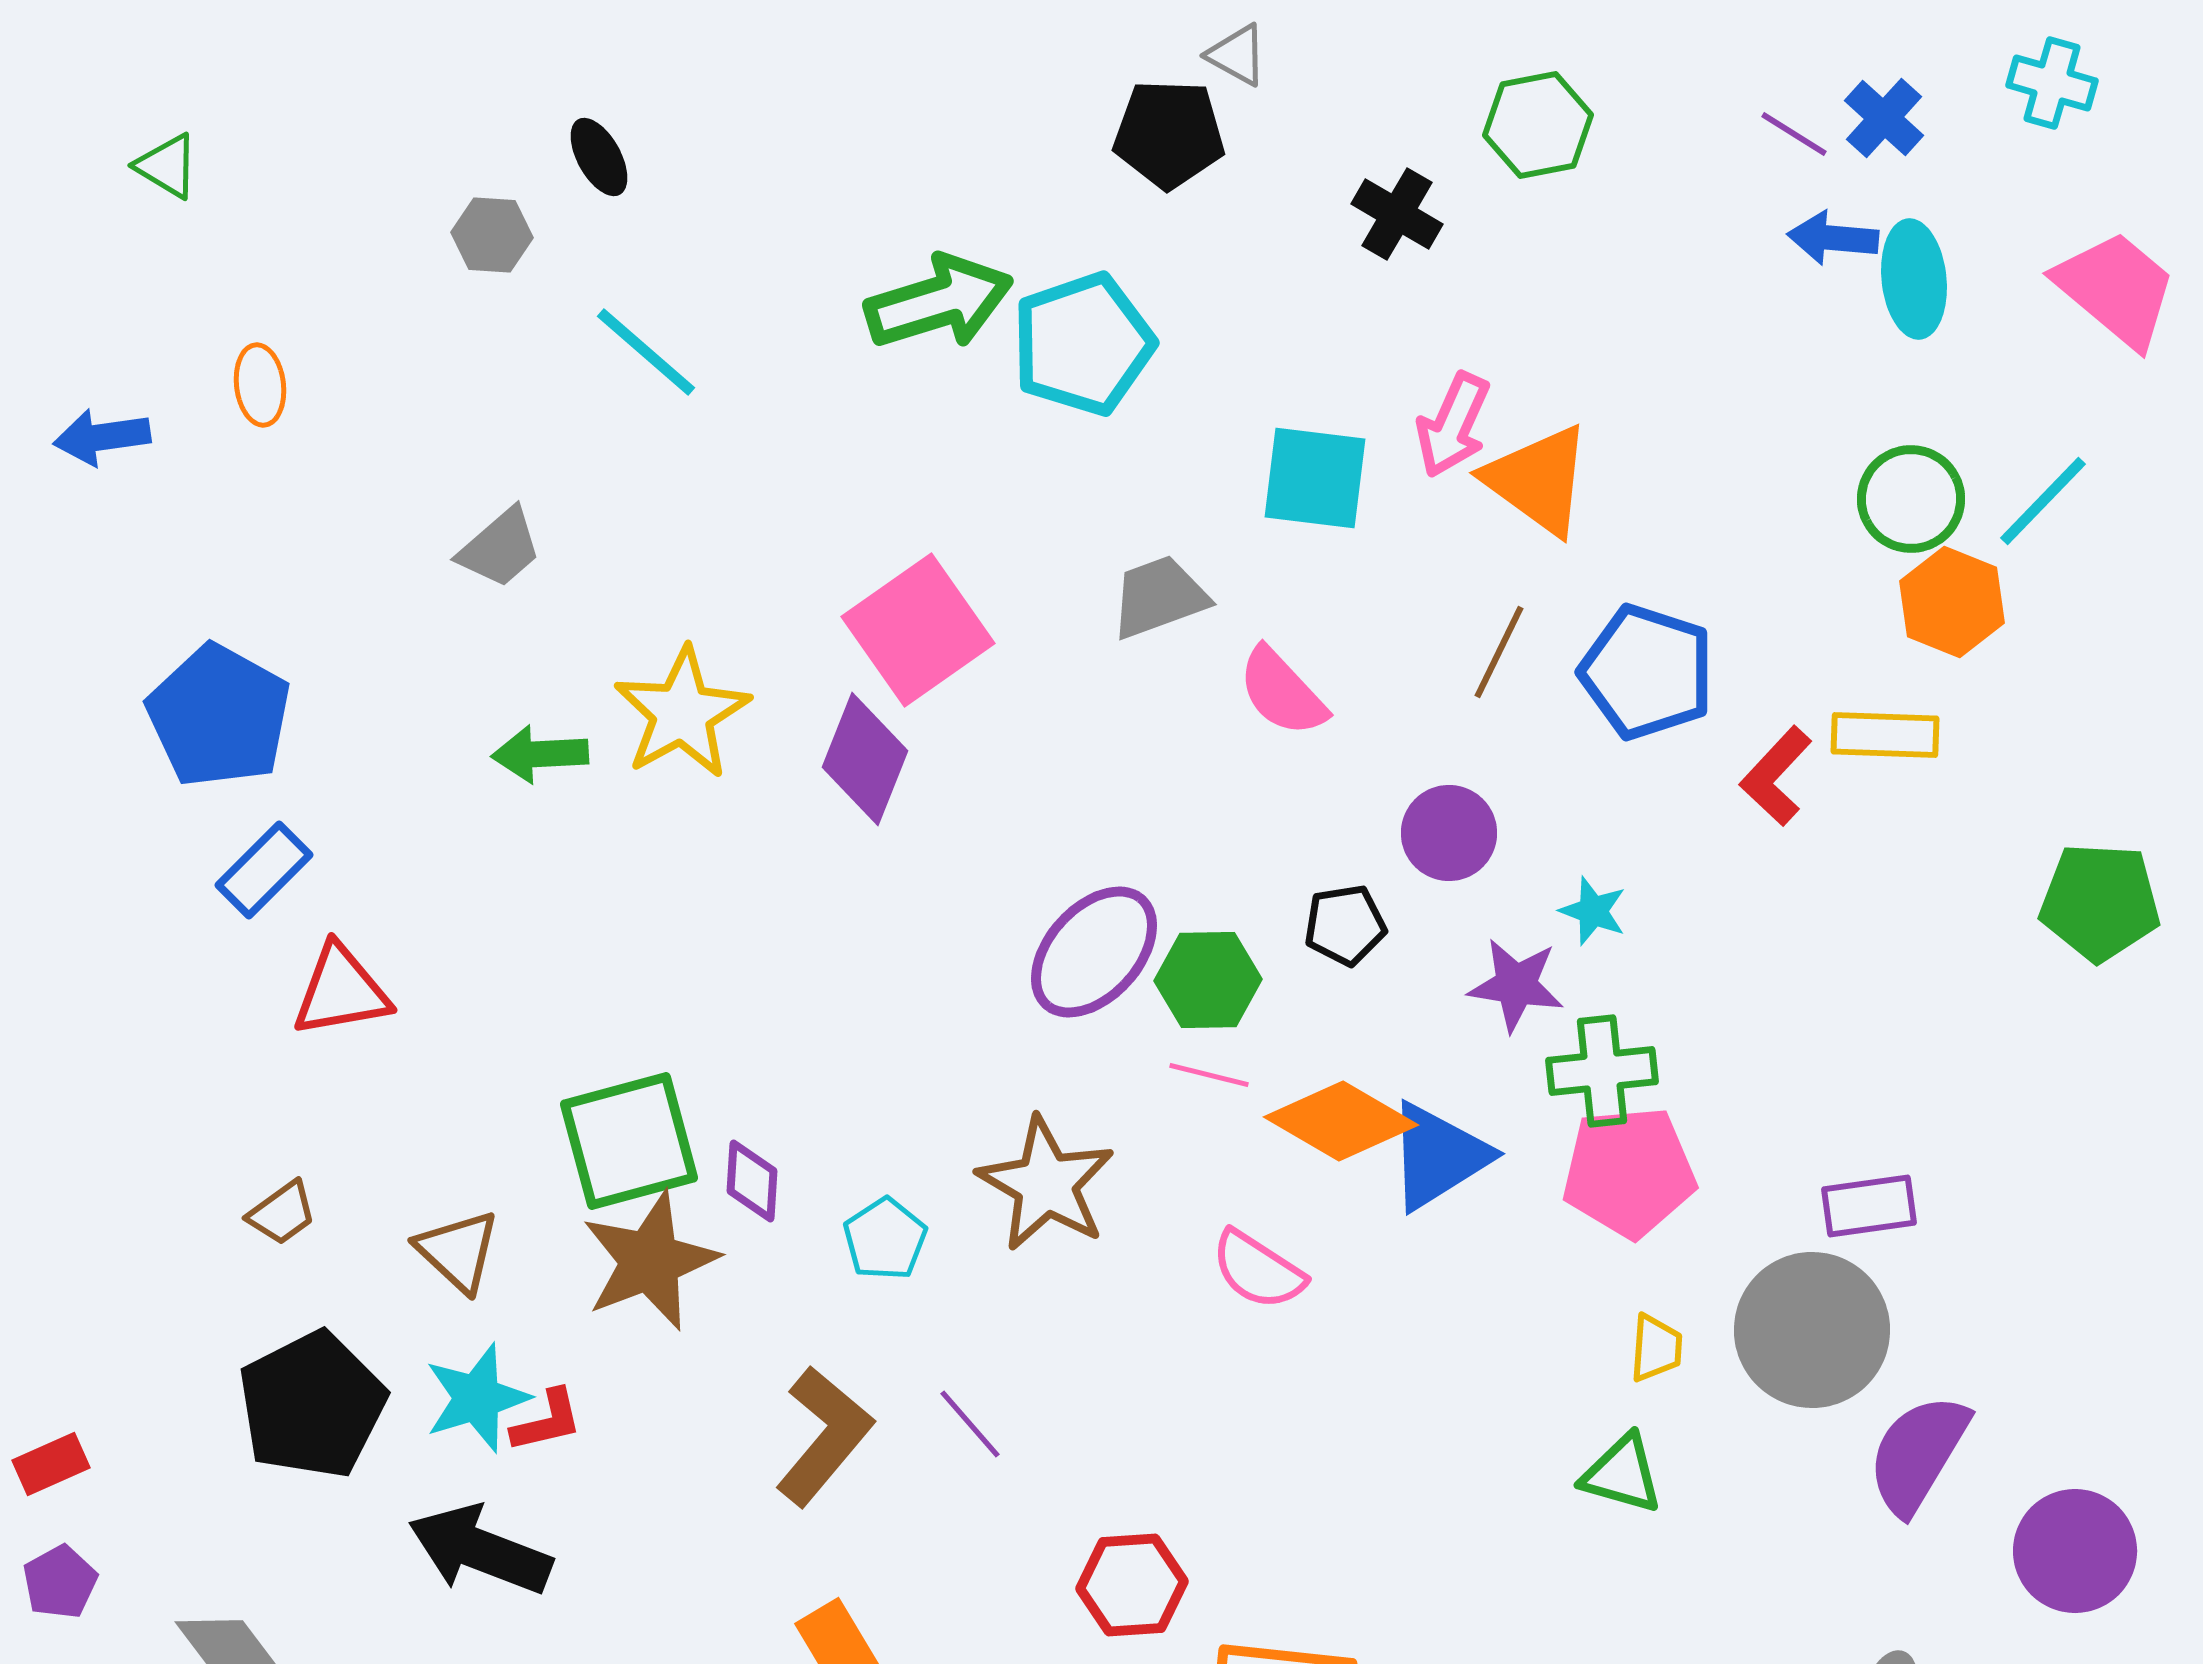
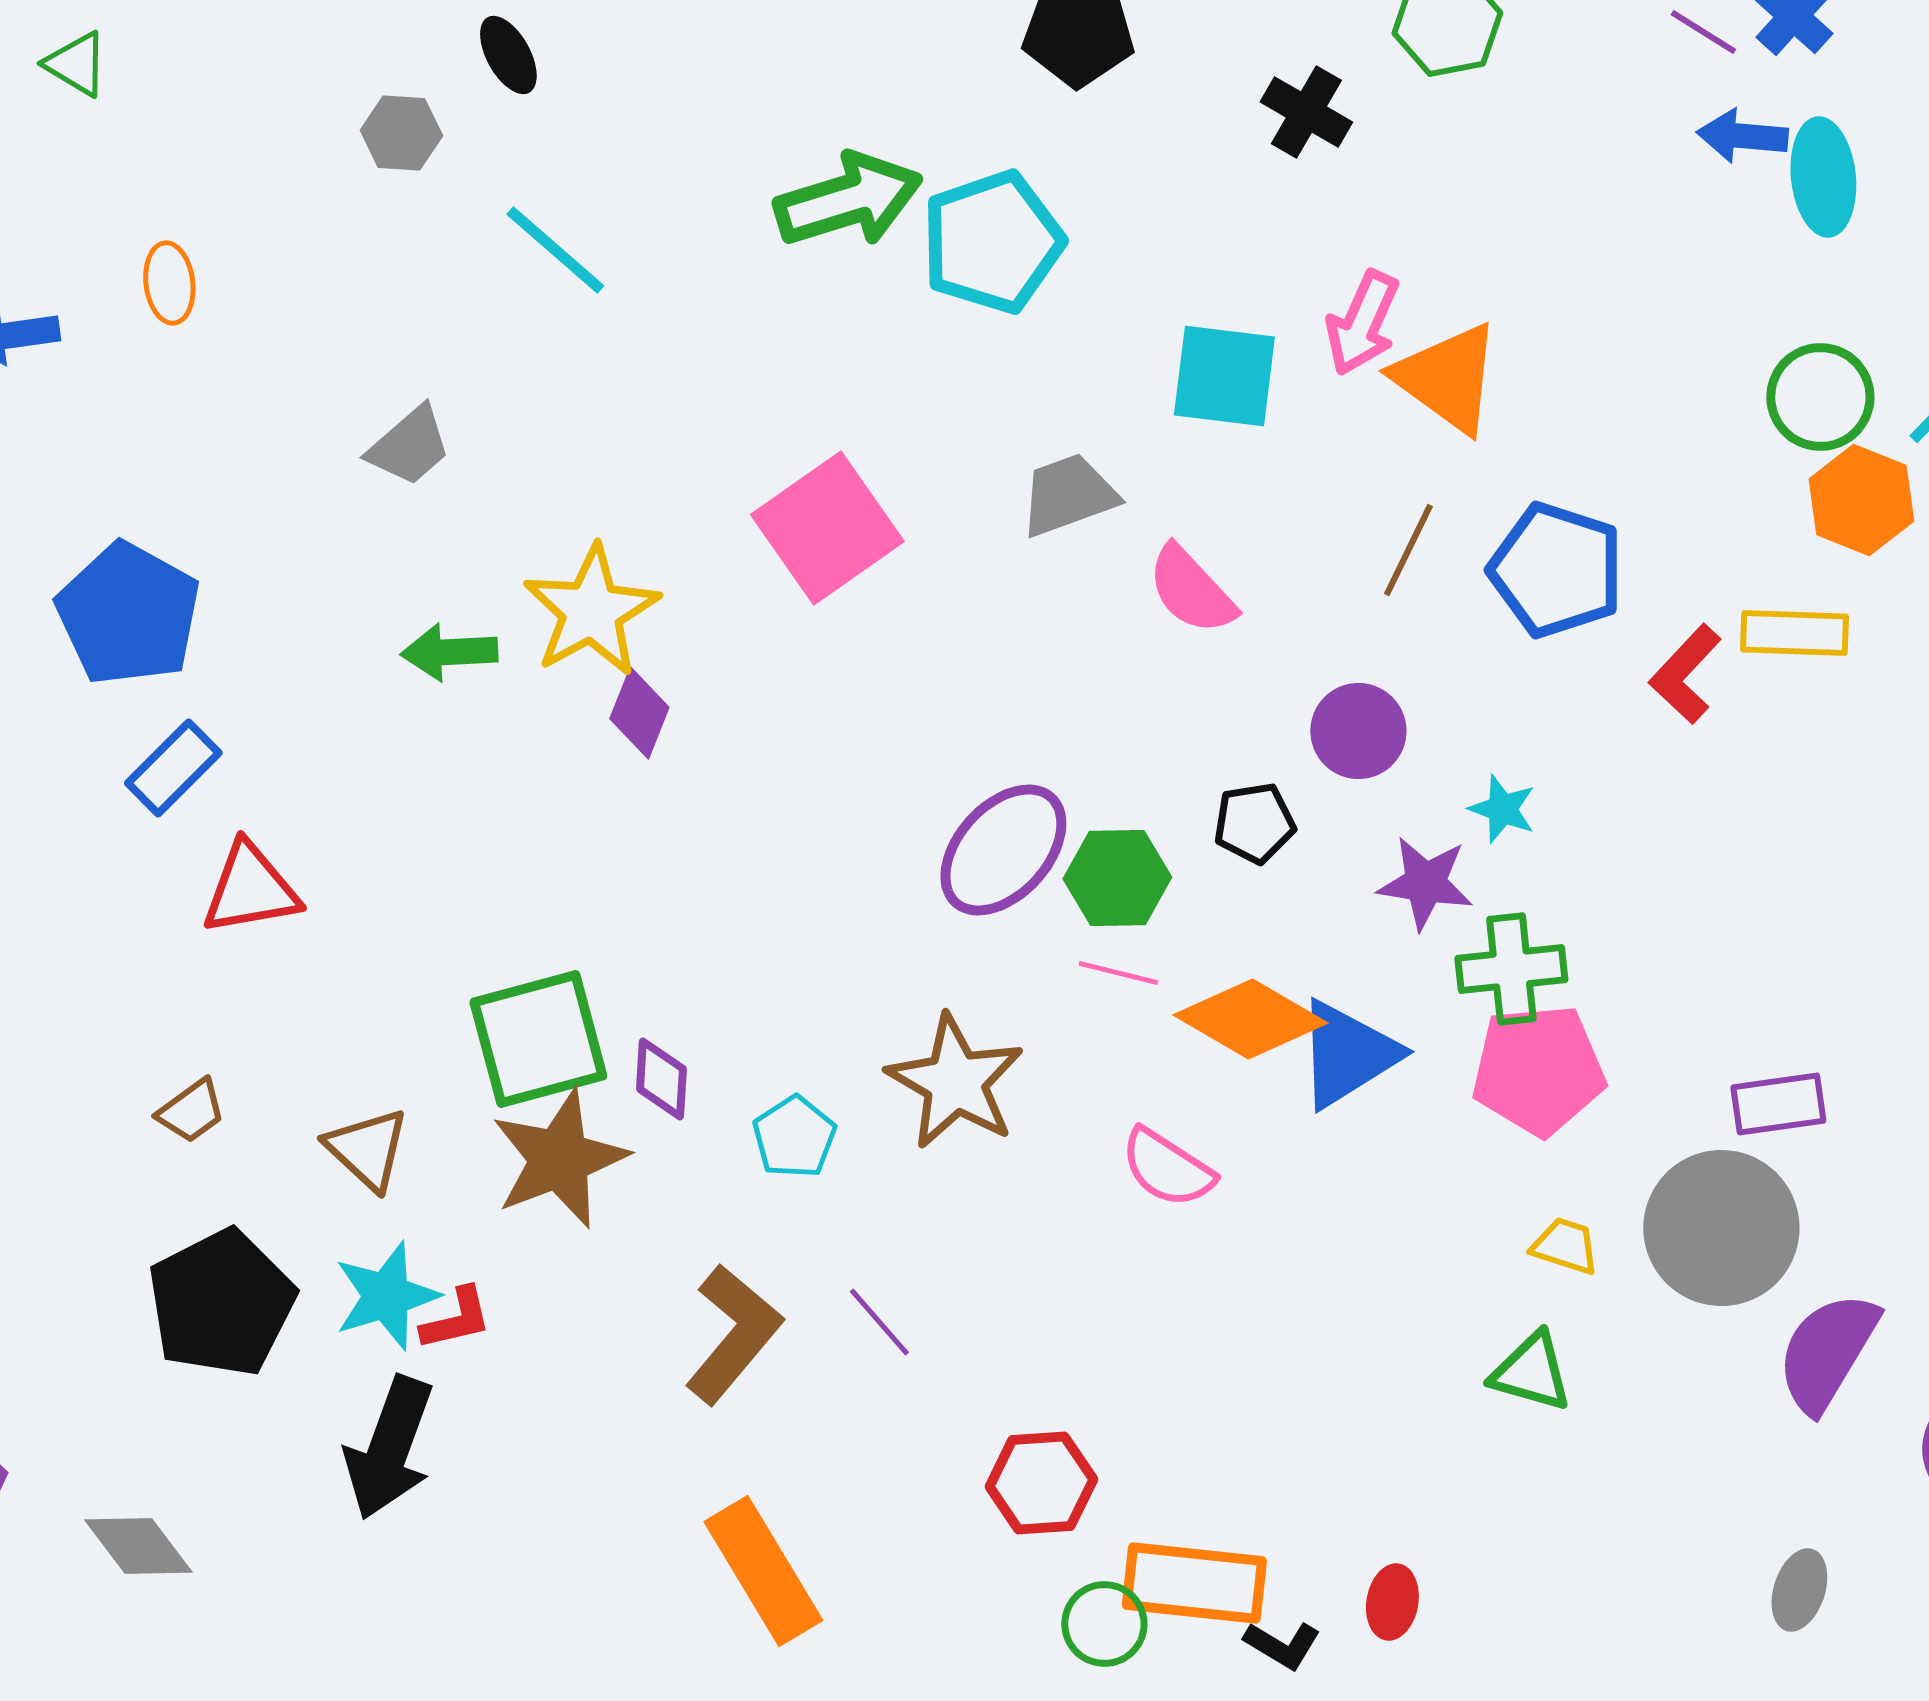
purple diamond: (865, 759) -> (639, 713), moved, size x0.7
yellow trapezoid: (1656, 1348) -> (1565, 1246), turned -76
black arrow: (480, 1550) -> (389, 1448), turned -91

